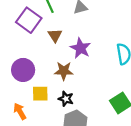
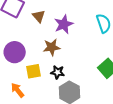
purple star: (81, 48) -> (64, 24), turned 30

